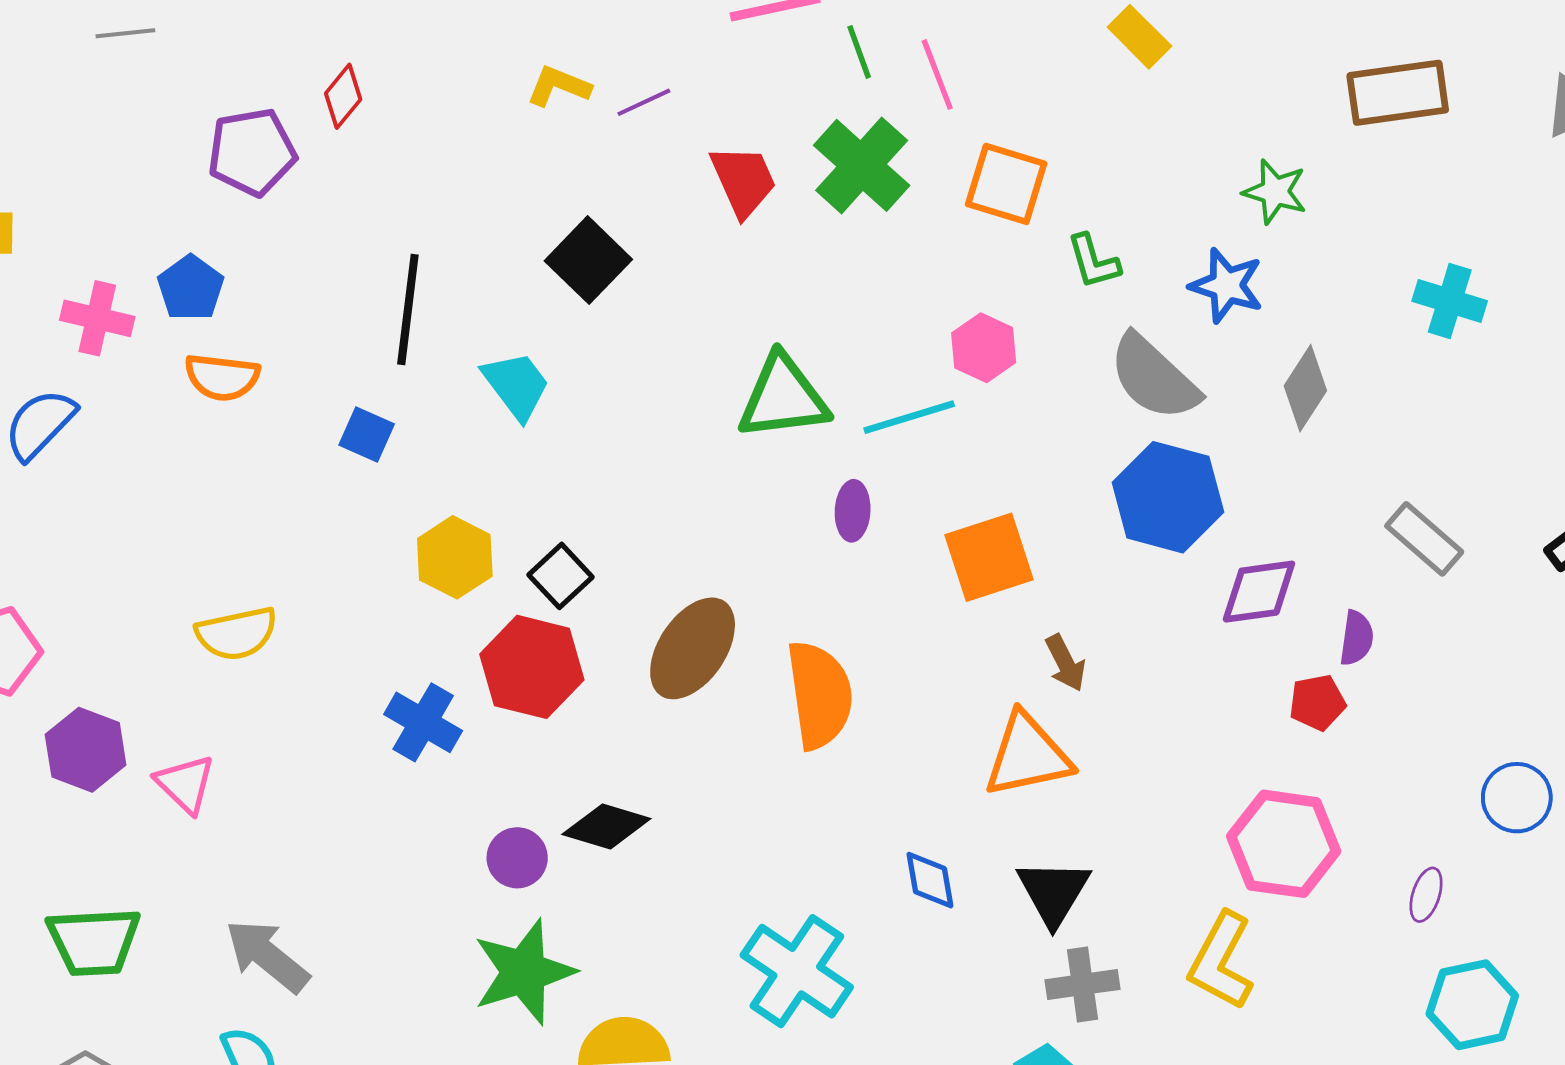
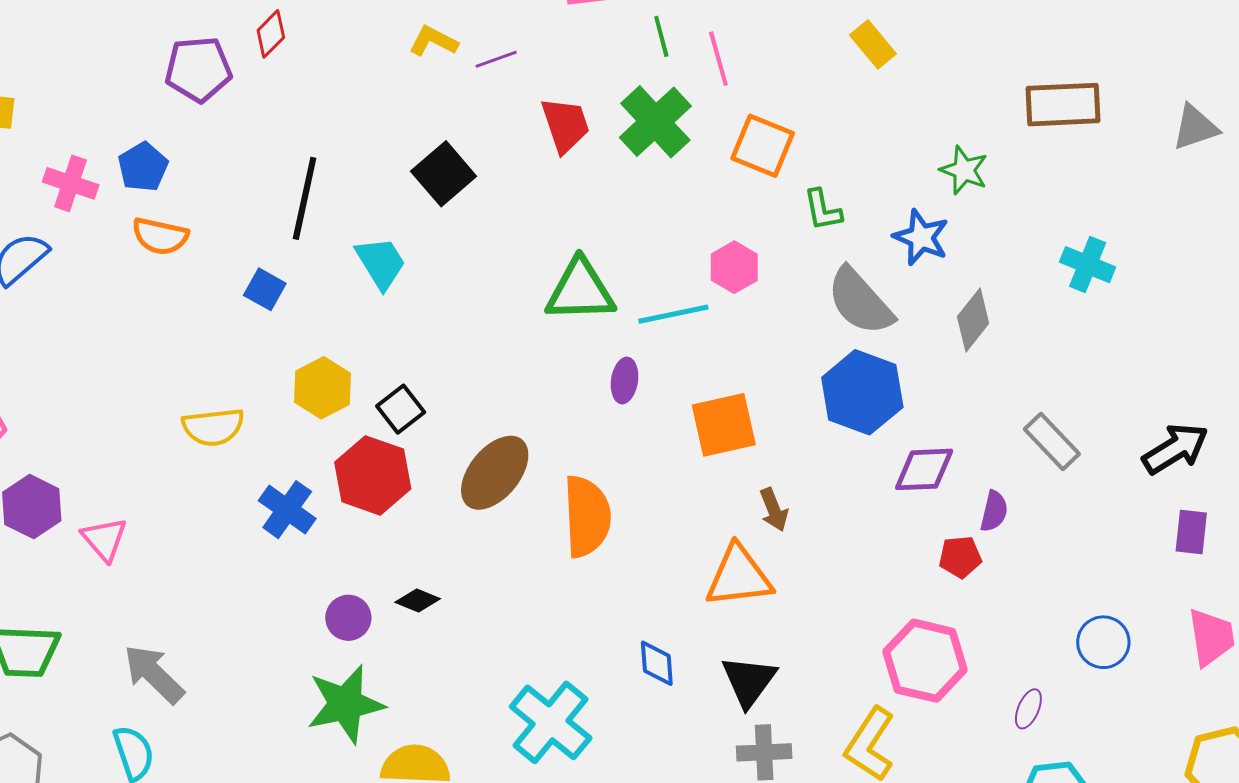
yellow semicircle: (237, 633) -> (213, 427), moved
black diamond: (606, 827) -> (418, 600), size x0.7

